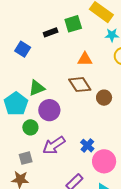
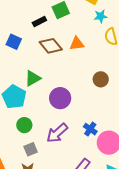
brown diamond: (80, 85) -> (51, 46), moved
purple circle: (49, 110) -> (60, 98), moved
green circle: (30, 127) -> (24, 125), moved

